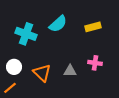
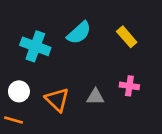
yellow rectangle: (93, 27) -> (127, 37), turned 63
orange line: (10, 88) -> (13, 120), turned 56

